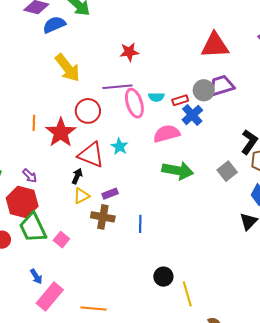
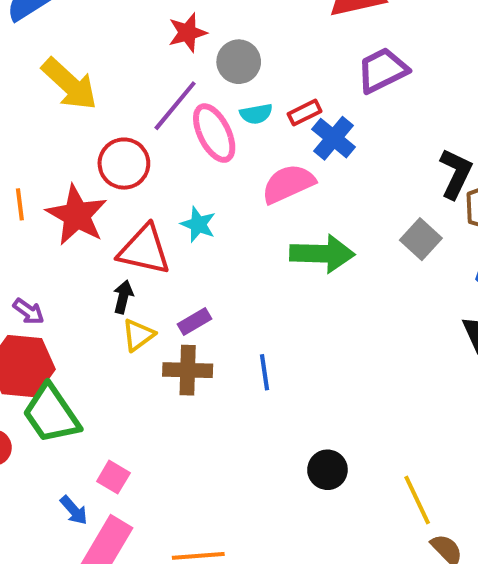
purple line: (117, 87) -> (175, 106), turned -36
gray circle: (204, 90) -> (239, 62), moved
pink square: (61, 240) -> (113, 477), moved
yellow line: (187, 294) -> (417, 500), moved

